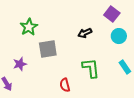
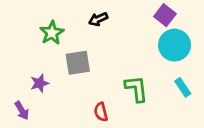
black arrow: (85, 33) -> (98, 19), moved
cyan circle: (119, 36) -> (175, 45), size x1.5

